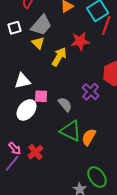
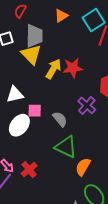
gray trapezoid: (41, 25) -> (34, 36), turned -40
red star: (80, 41) -> (73, 68), moved
yellow triangle: (38, 43) -> (31, 54), size x1.5
orange semicircle: (89, 137) -> (83, 167), moved

